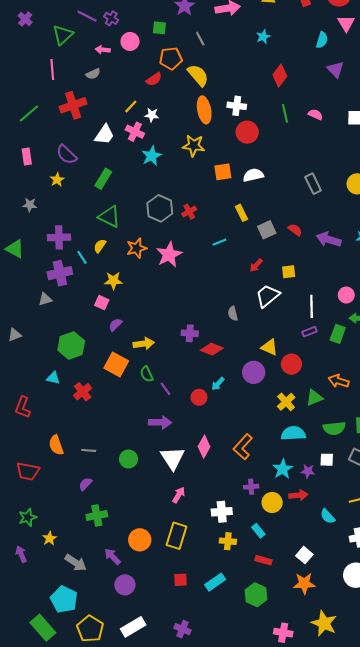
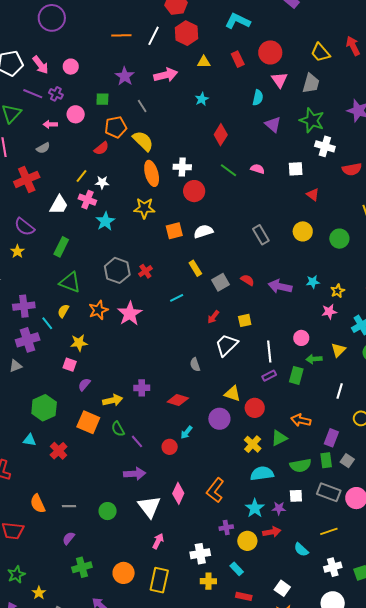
green line: (285, 113) -> (229, 170), turned -36
purple cross: (190, 333) -> (142, 388), moved
orange circle: (140, 540) -> (124, 573), moved

